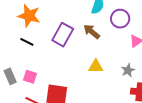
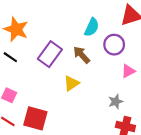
yellow triangle: (96, 66) -> (71, 83), moved, turned -42

